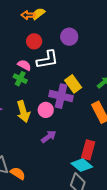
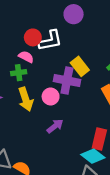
red circle: (34, 41) -> (33, 37), moved
pink semicircle: (24, 65) -> (26, 57), moved
green cross: (20, 79) -> (19, 73), moved, turned -32

